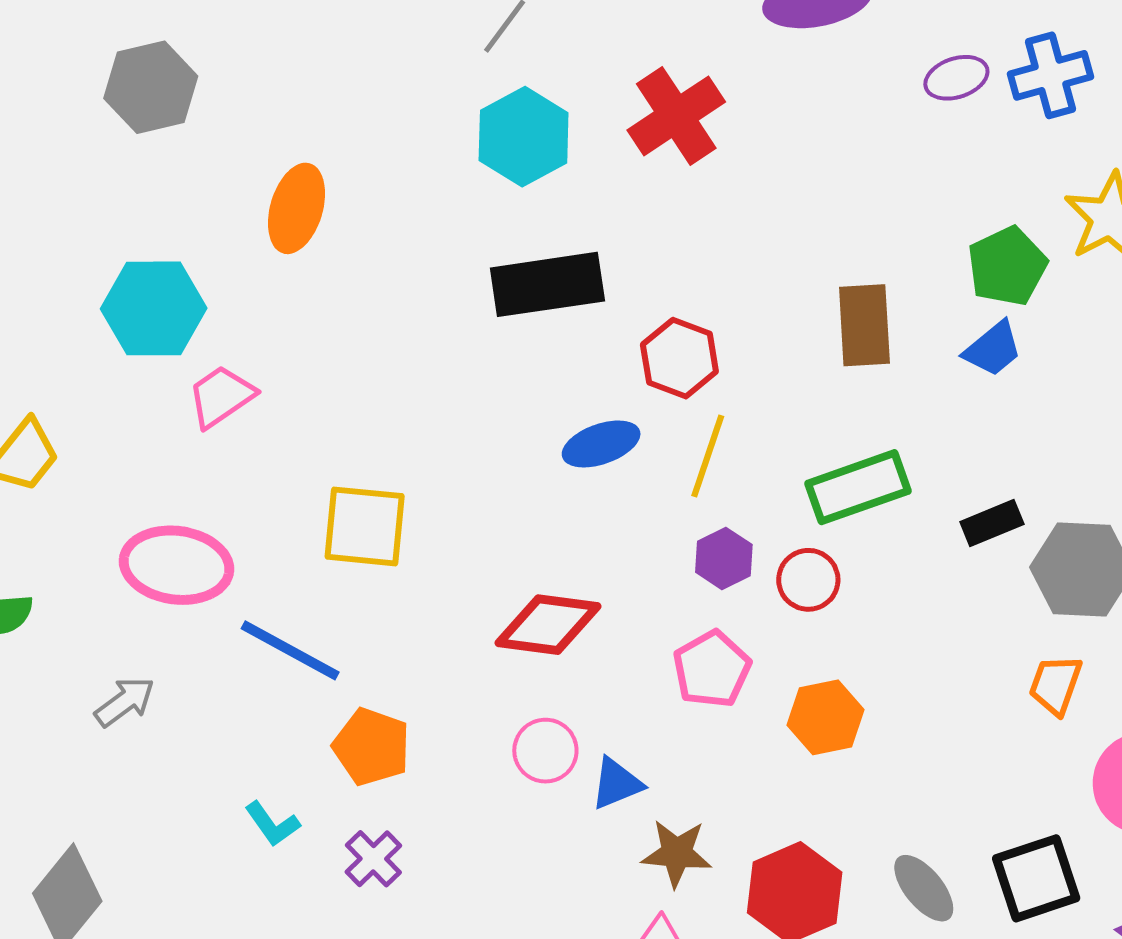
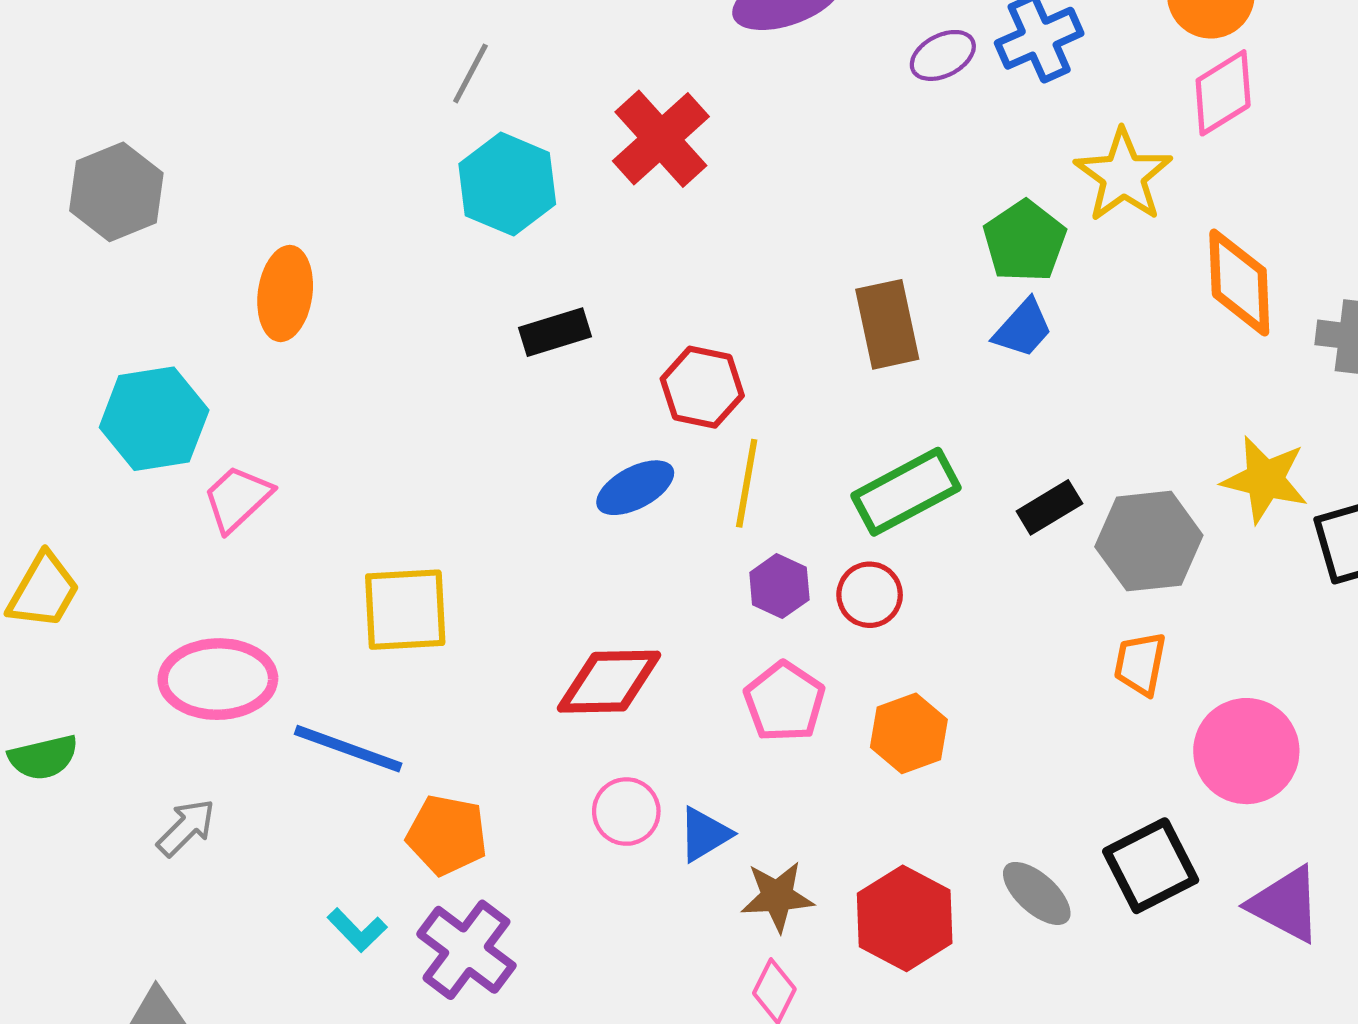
black rectangle: (547, 284) -> (555, 332), size x0.6
purple cross: (373, 859) -> (466, 950), size x1.6

